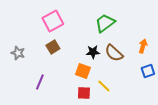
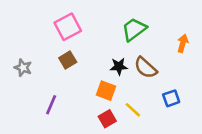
orange arrow: (143, 46) -> (183, 43), moved
blue square: (148, 71) -> (171, 98), moved
red square: (84, 93) -> (107, 119), turned -32

